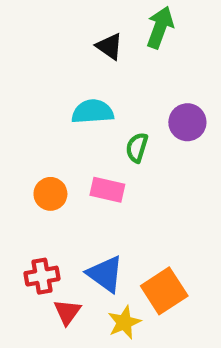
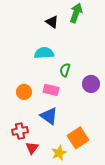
purple circle: (187, 122) -> (91, 84), moved
blue triangle: (105, 274) -> (49, 116), moved

